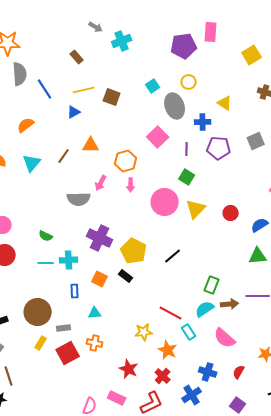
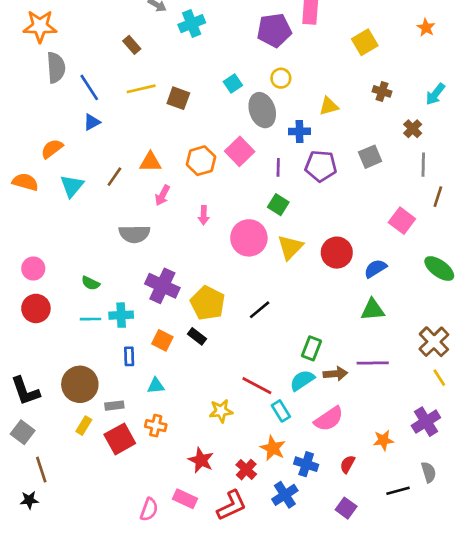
yellow triangle: (225, 103) -> (329, 106), turned -49
blue triangle: (74, 112) -> (92, 122), moved
orange semicircle: (26, 125) -> (52, 149), moved
orange hexagon: (126, 161) -> (201, 161), moved
pink arrow: (101, 183) -> (162, 195), moved
red circle: (231, 213) -> (337, 253), size x1.5
pink semicircle: (225, 338) -> (329, 419), turned -75
orange star: (168, 350) -> (273, 448), moved

